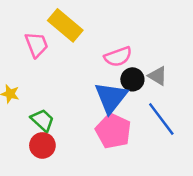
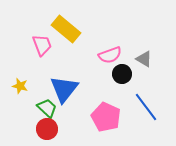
gray triangle: (158, 76) -> (144, 59), moved
blue triangle: (111, 97) -> (64, 89), moved

